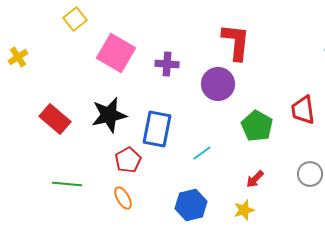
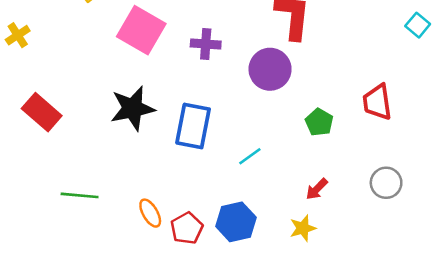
red rectangle: (55, 119) -> (42, 112), moved
green pentagon: (257, 126) -> (319, 122), size x0.7
red pentagon: (128, 160) -> (187, 228), moved

